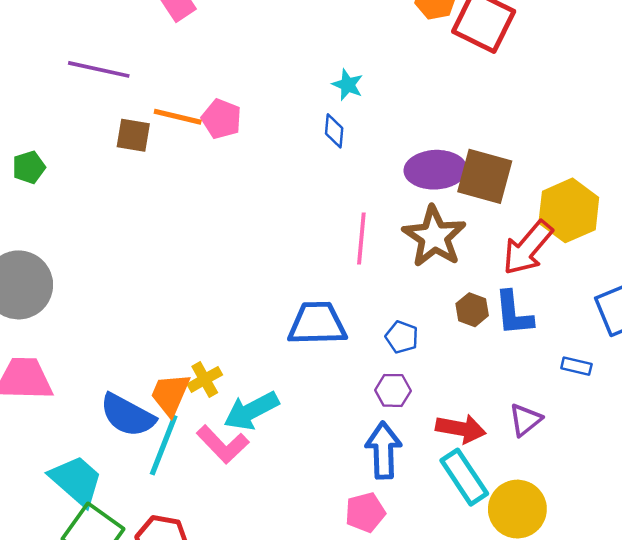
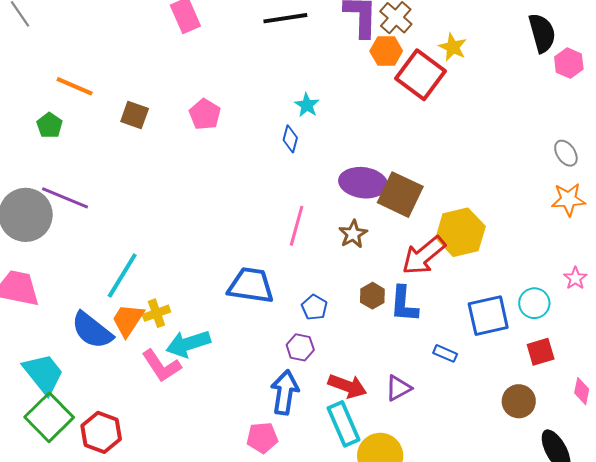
purple line: (99, 69) -> (65, 198), moved
orange line: (178, 117) -> (75, 86), moved
green pentagon: (29, 167) -> (50, 125), turned -30
brown star: (434, 236) -> (353, 234), size x0.6
cyan line: (164, 445) -> (122, 275), moved

